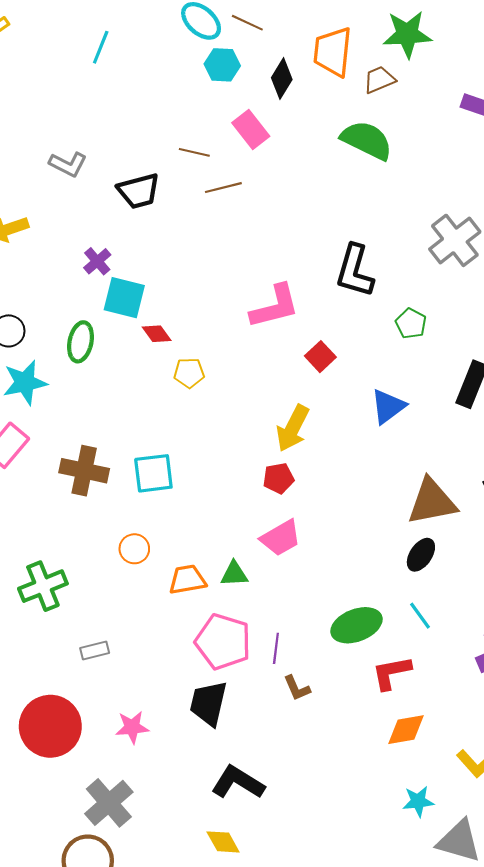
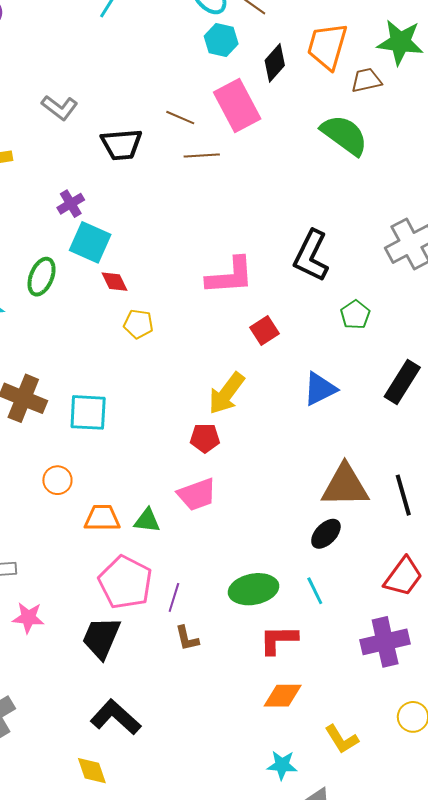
pink rectangle: (251, 129) -> (237, 105), size x1.4
pink star: (132, 727) -> (28, 618), moved

